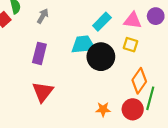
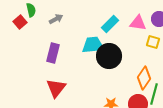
gray arrow: (43, 16) -> (56, 19), turned 32
yellow square: (130, 45) -> (153, 42), moved

